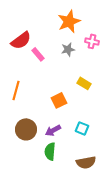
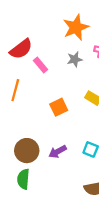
orange line: (16, 90) -> (15, 90), moved
orange square: (59, 100) -> (59, 107), moved
green semicircle: (50, 151) -> (23, 179), moved

